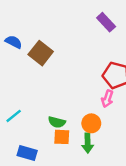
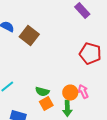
pink arrow: (107, 99) -> (83, 92), moved, turned 136
orange square: (62, 137) -> (46, 104), turned -32

